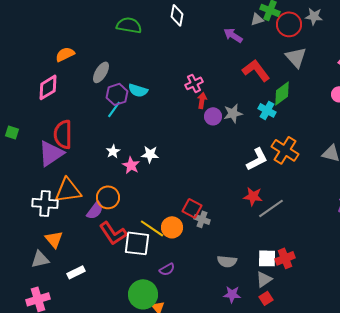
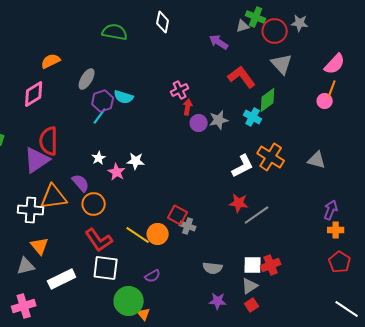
purple semicircle: (95, 210) -> (81, 183), moved, turned -78
white square: (137, 243) -> (106, 268), moved
white rectangle: (76, 272) -> (62, 279), size x1.5

